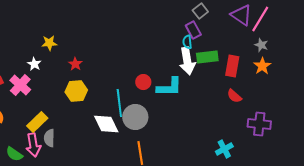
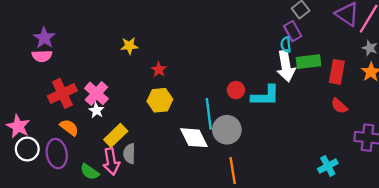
white star: (34, 64) -> (96, 110), moved

